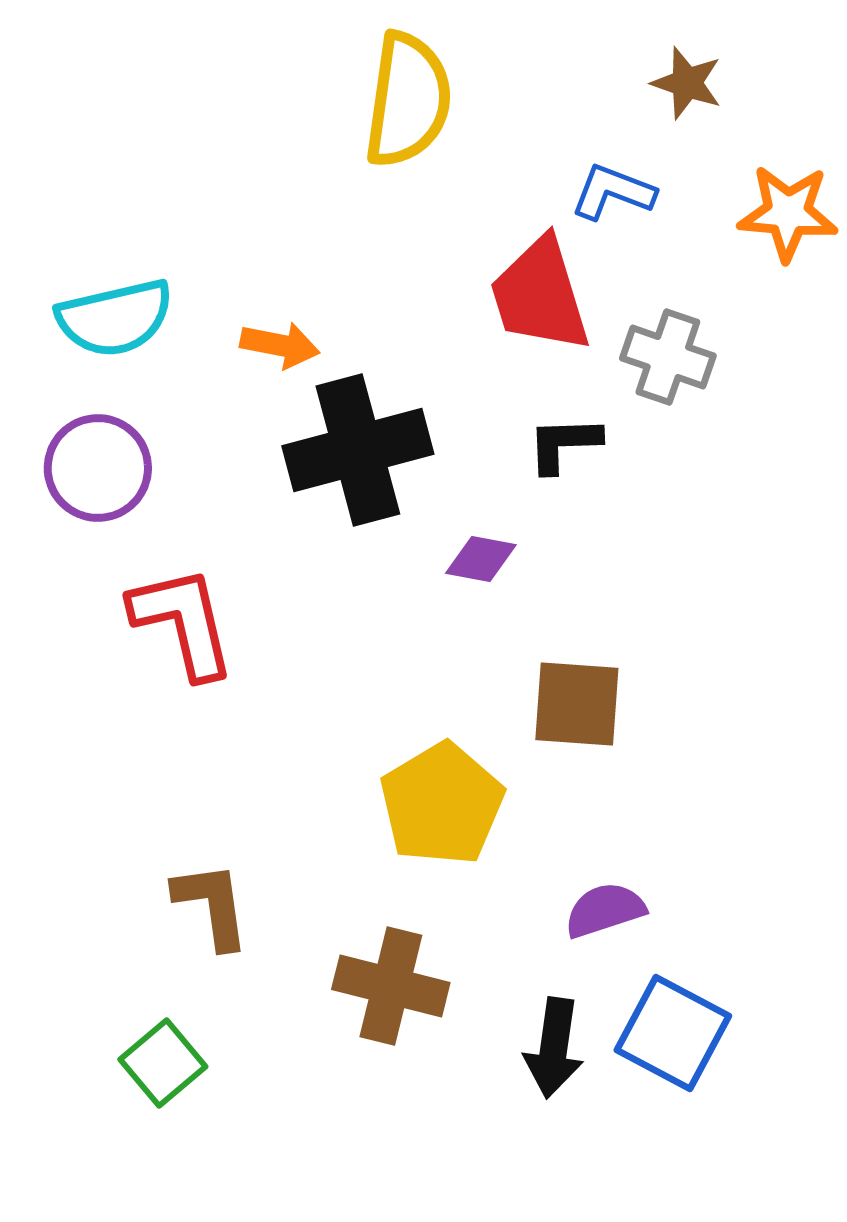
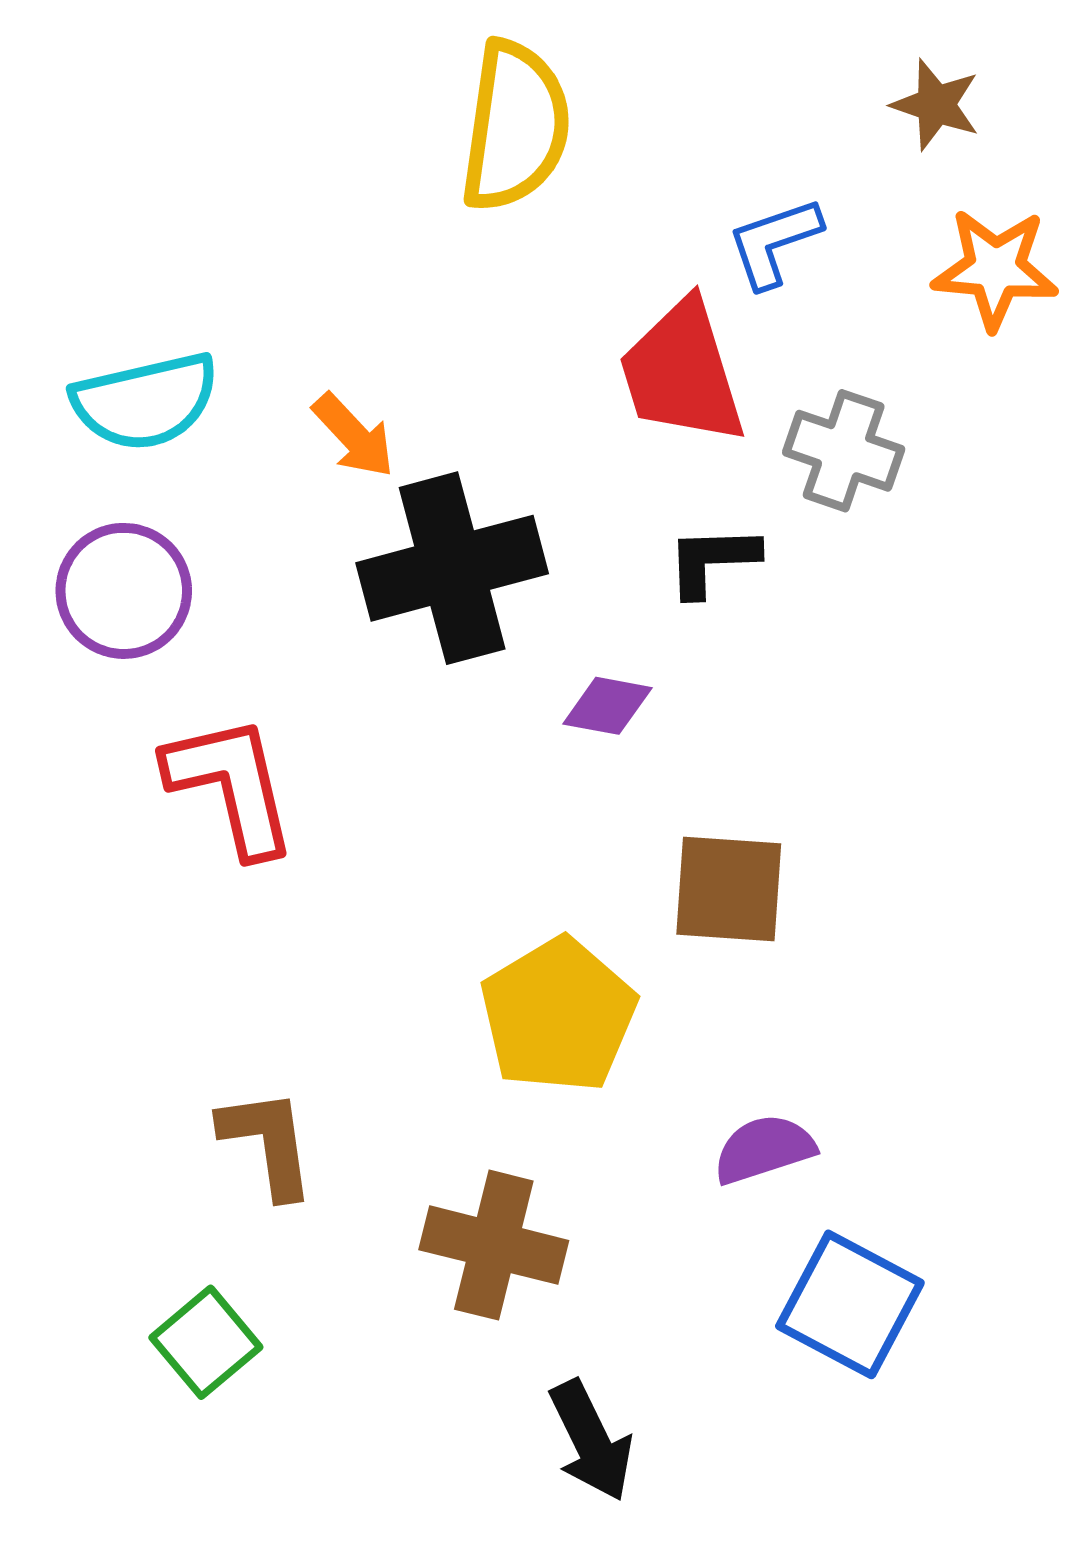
brown star: (687, 83) -> (936, 105), moved
blue L-shape: (613, 192) -> (774, 242), turned -40
orange arrow: (280, 345) -> (354, 436), turned 36
black arrow: (554, 1048) -> (591, 1441), moved, turned -34

